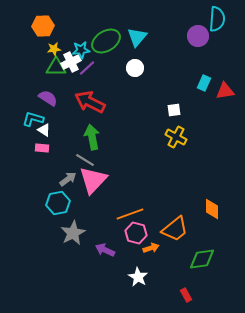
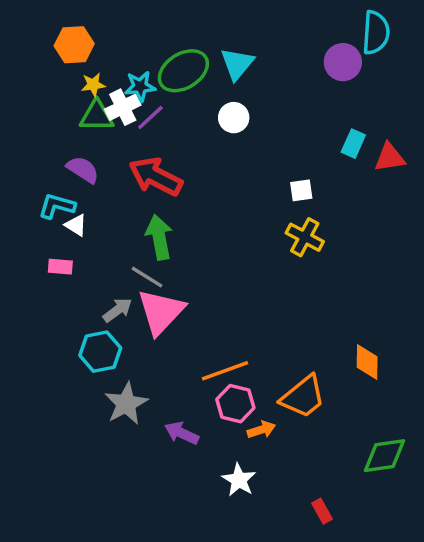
pink rectangle: (42, 148) -> (60, 267), moved
green diamond: (202, 259) -> (384, 456), moved

